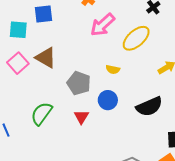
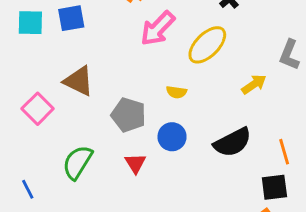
cyan square: (18, 30) -> (30, 23), moved
pink square: (18, 63) -> (38, 109), moved

